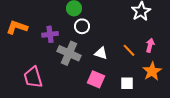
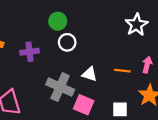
orange line: (129, 50) -> (122, 71), turned -40
gray cross: (69, 53) -> (60, 87), moved

